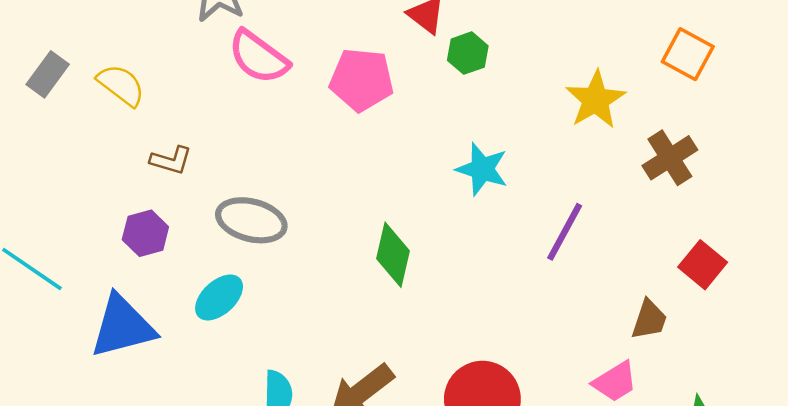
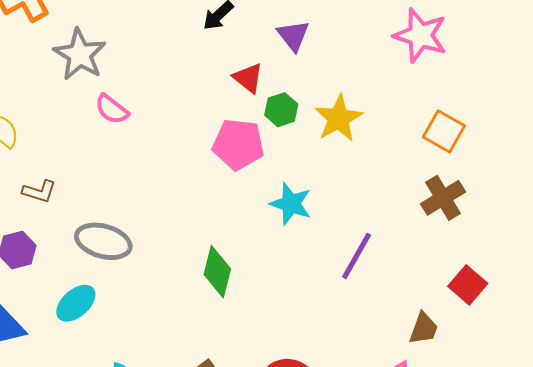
orange square: (688, 54) -> (444, 131), moved
pink semicircle: (258, 57) -> (112, 109), size x0.7
pink pentagon: (362, 80) -> (238, 144), moved
yellow star: (596, 100) -> (339, 118), moved

